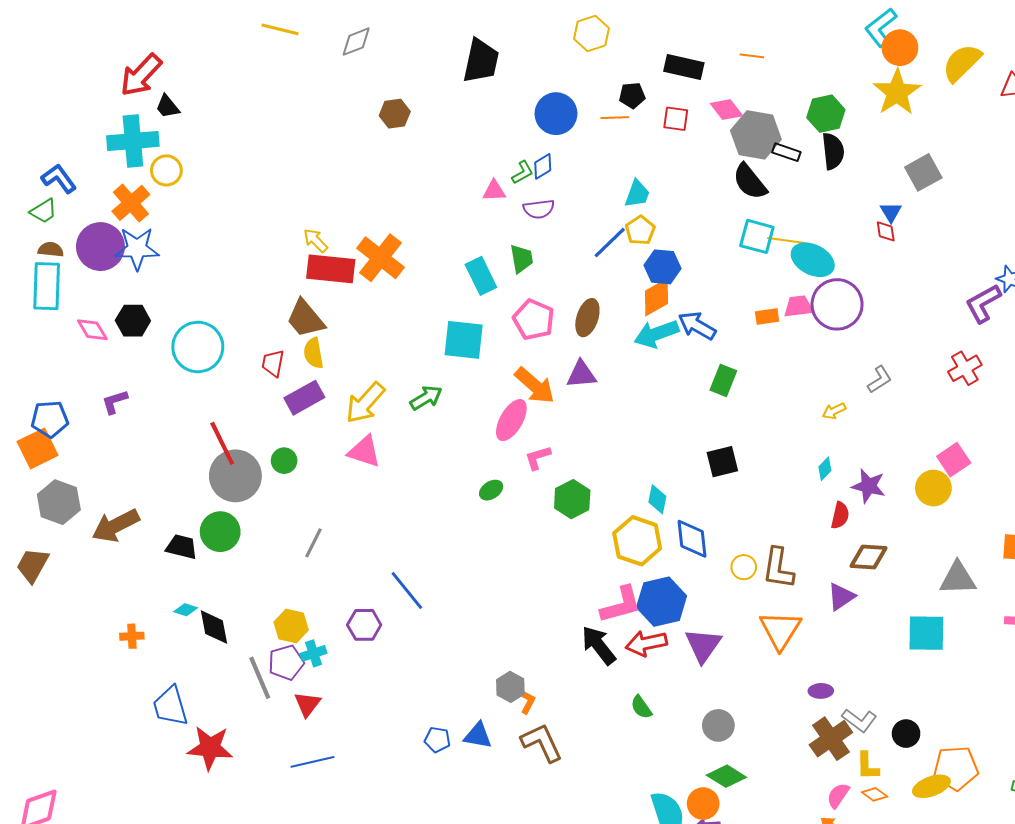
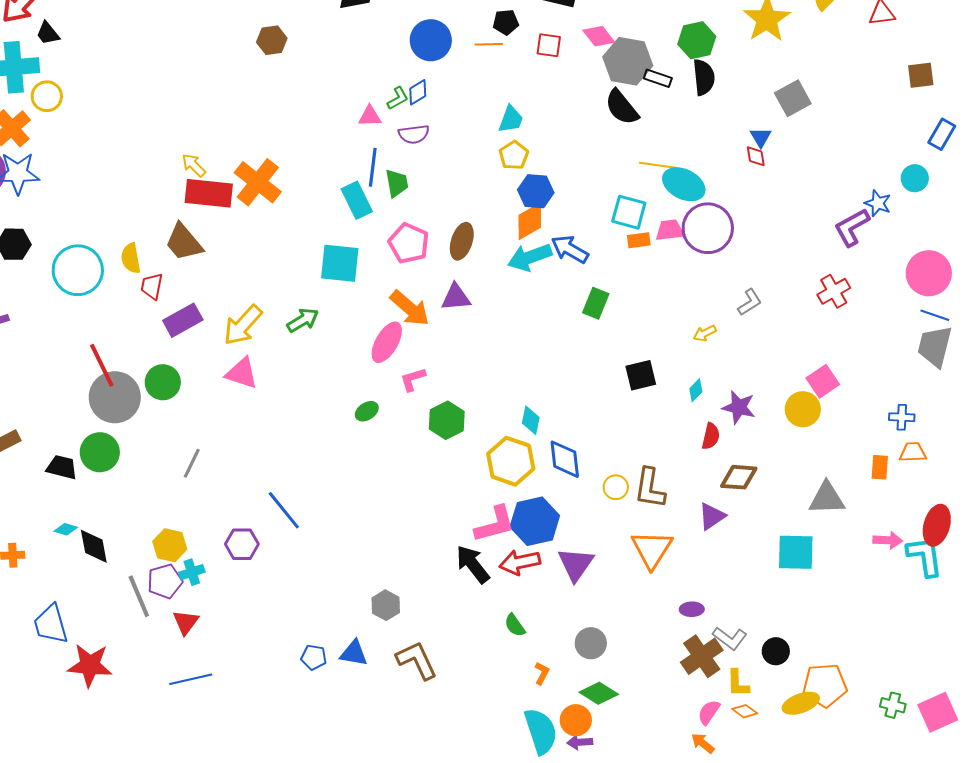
cyan square: (757, 236) -> (629, 212), moved
blue line: (610, 242) -> (373, 167), moved, turned -39
yellow semicircle: (314, 353) -> (131, 258), moved
green circle: (284, 461) -> (163, 382), size x1.4
black square: (722, 462) -> (641, 375), moved
orange L-shape: (528, 702) -> (542, 673), moved

